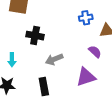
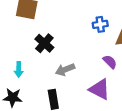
black cross: (35, 36) -> (44, 43), turned 30
purple triangle: (86, 77) -> (99, 89), turned 45

